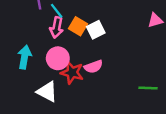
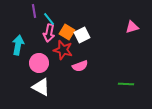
cyan arrow: (25, 57) -> (18, 45), moved
pink circle: (58, 58) -> (39, 63), moved
red star: (72, 73) -> (63, 50), moved

